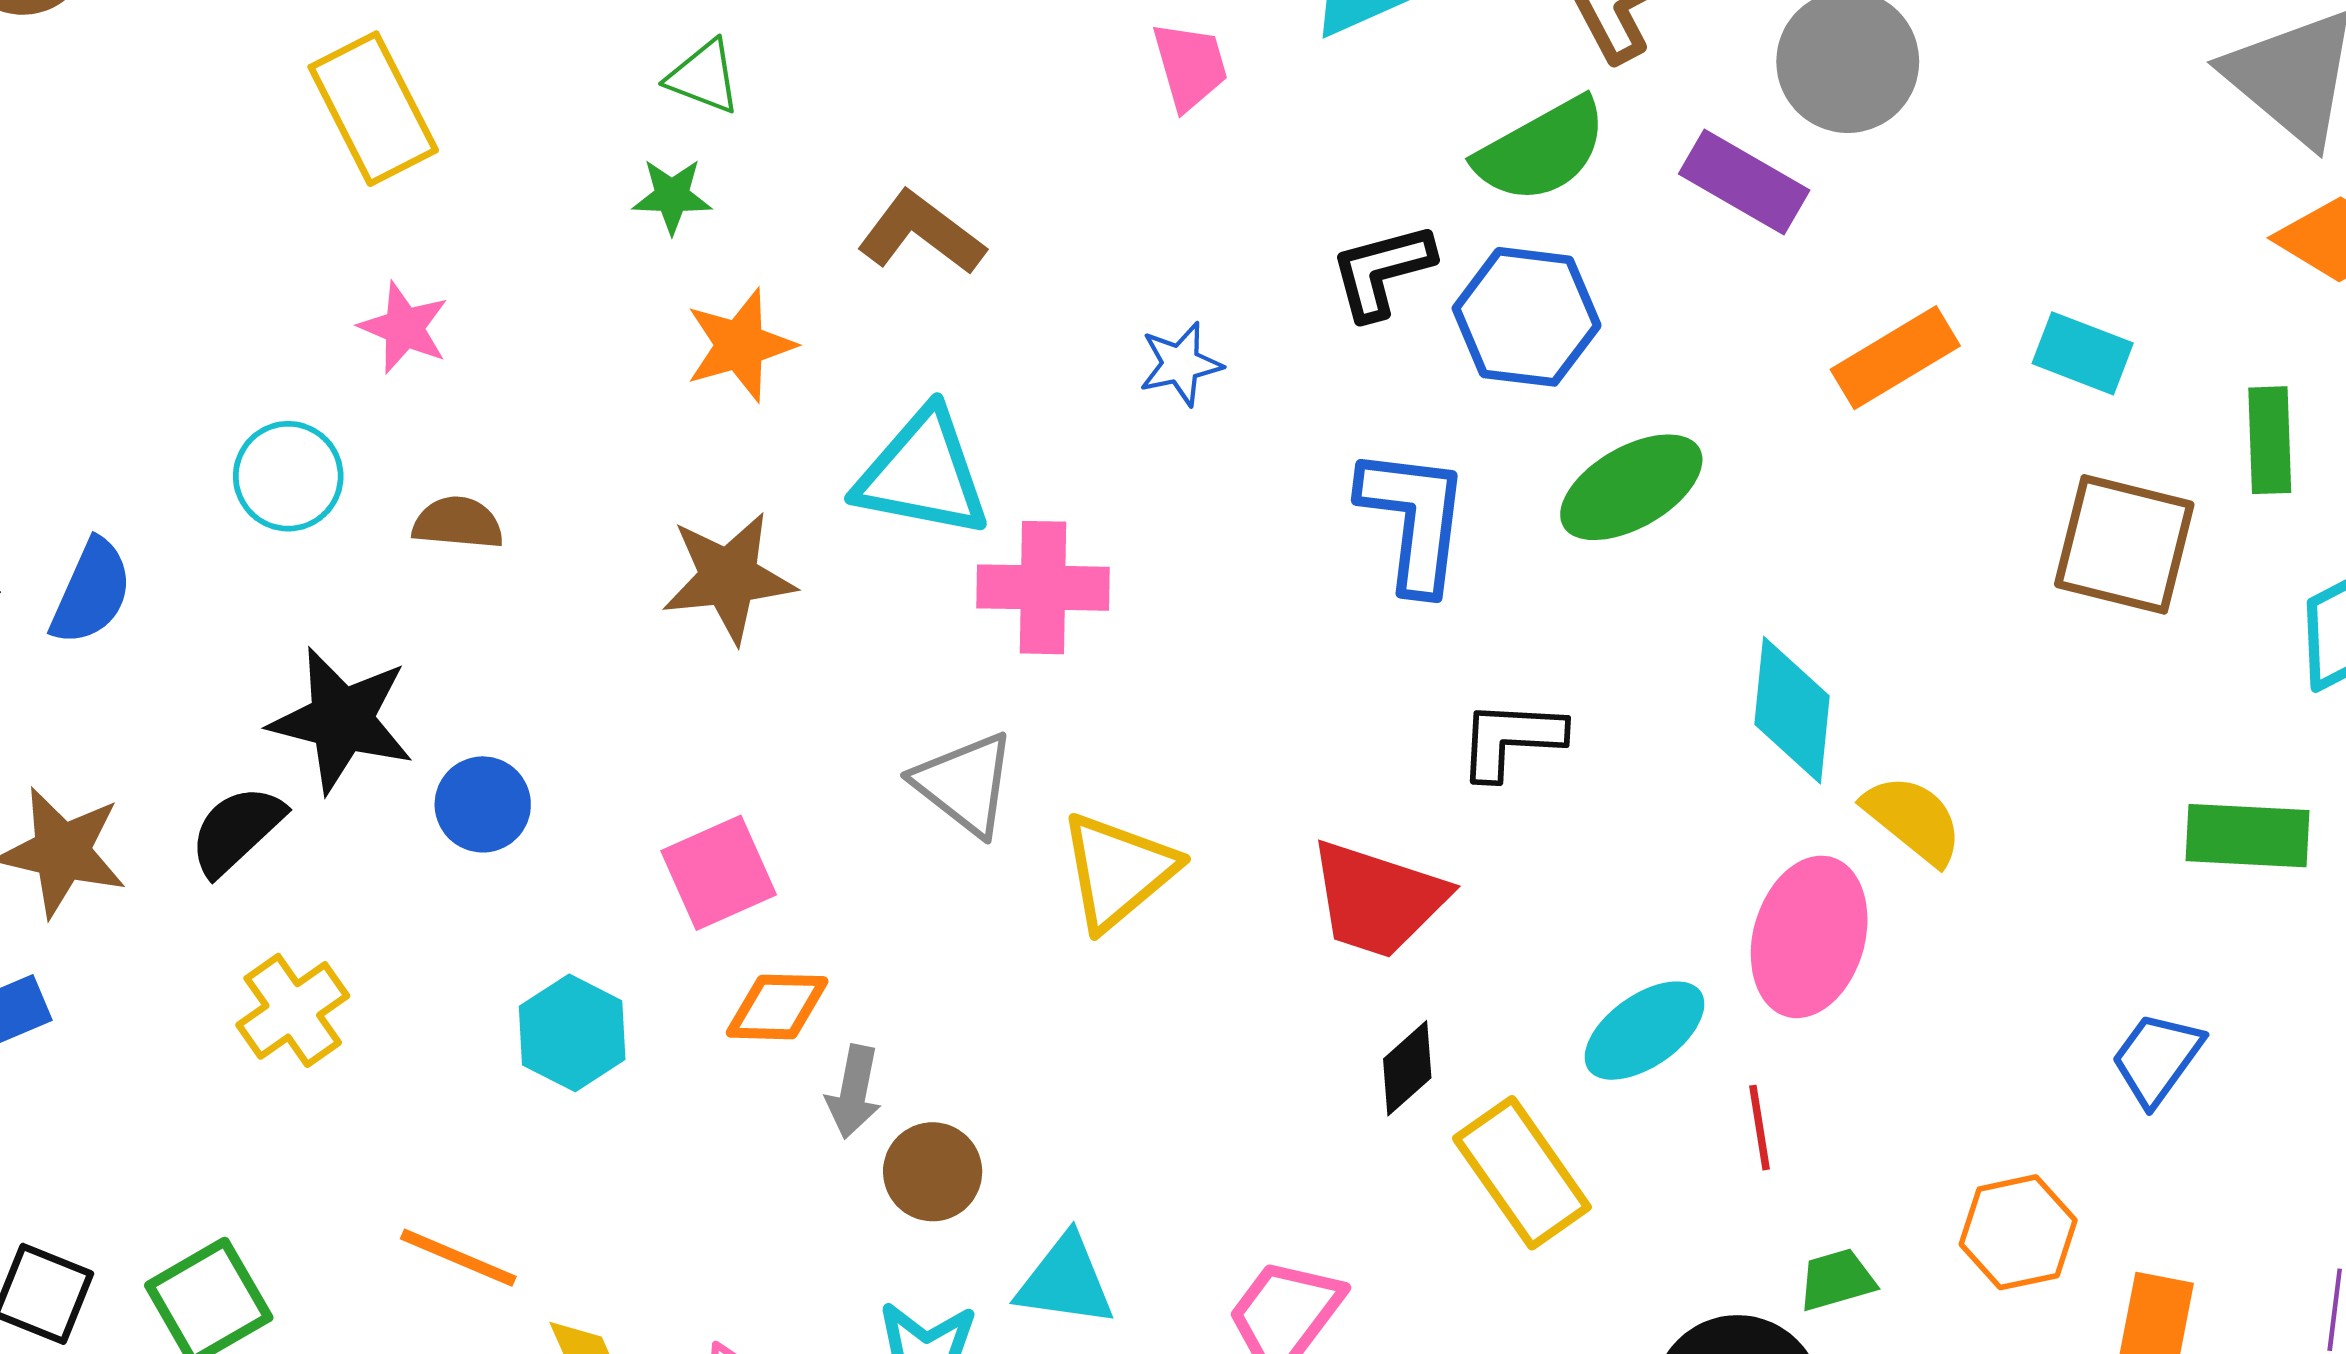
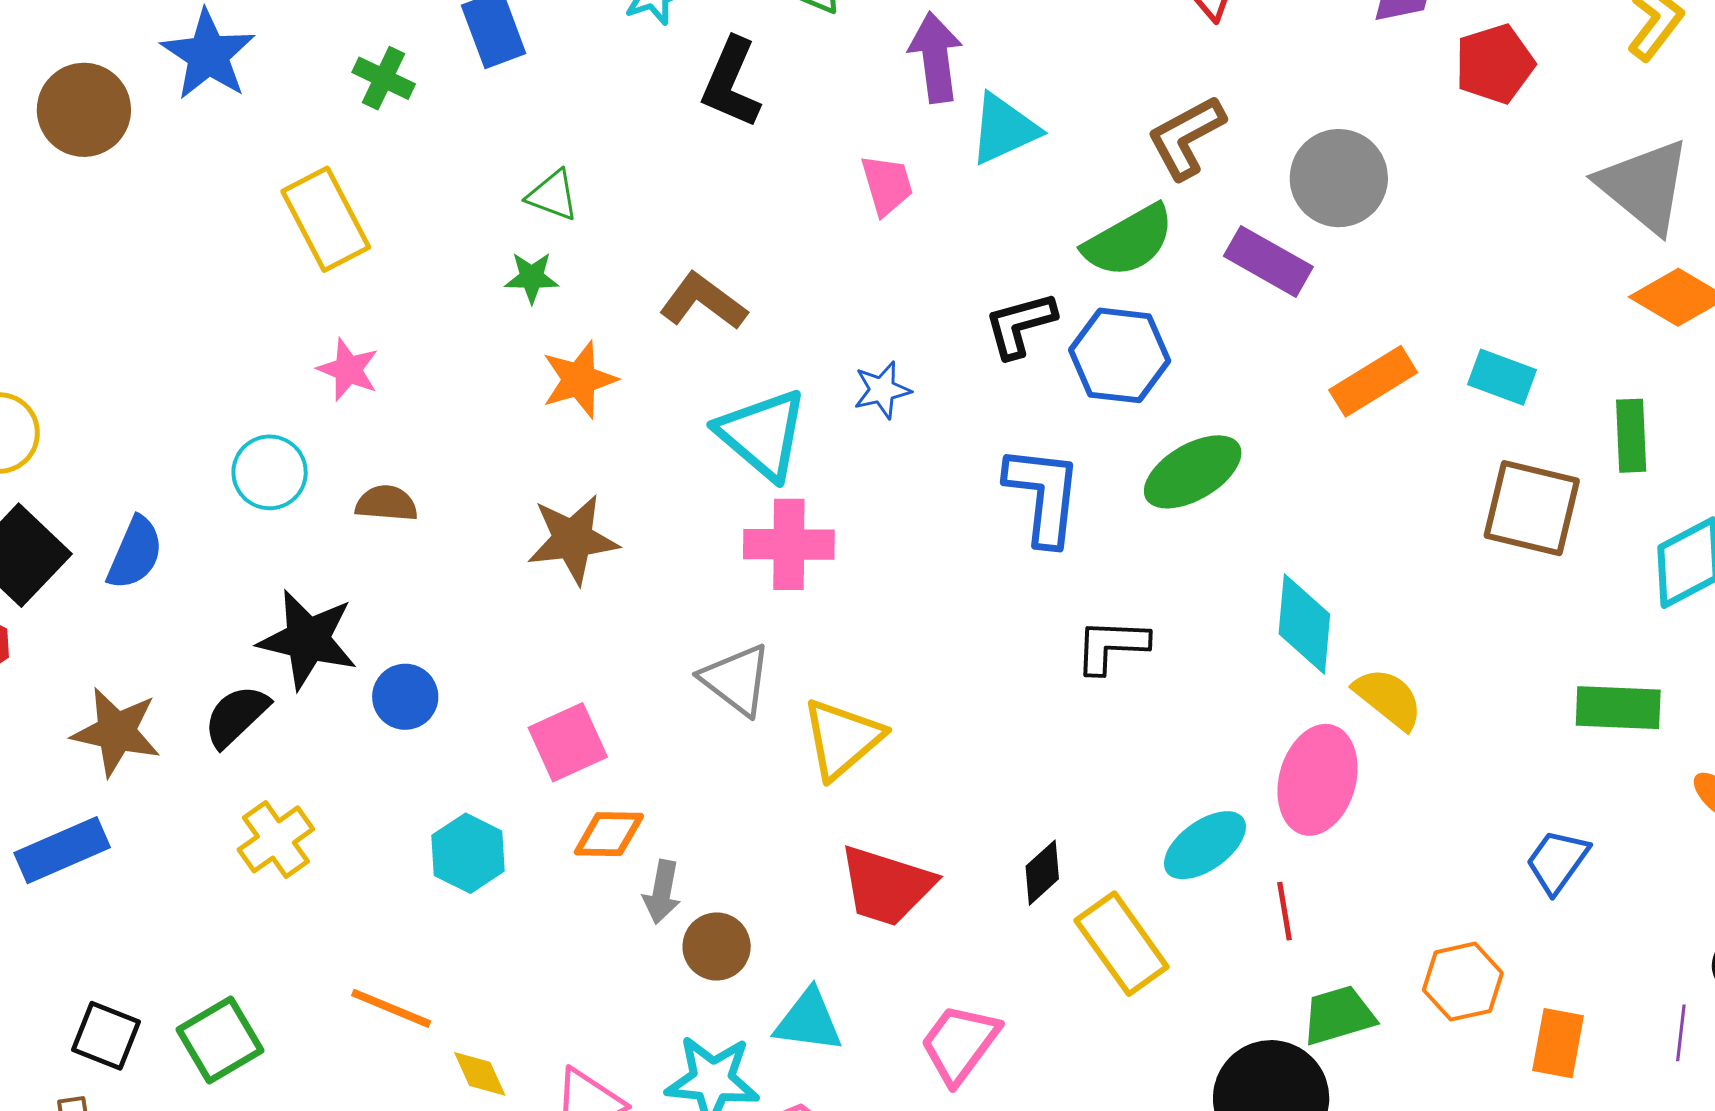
cyan triangle: (923, 474) -> (762, 434), moved, turned 30
red trapezoid: (1378, 899) -> (886, 886), moved
green trapezoid: (1837, 1280) -> (1339, 1015), size x1.4

